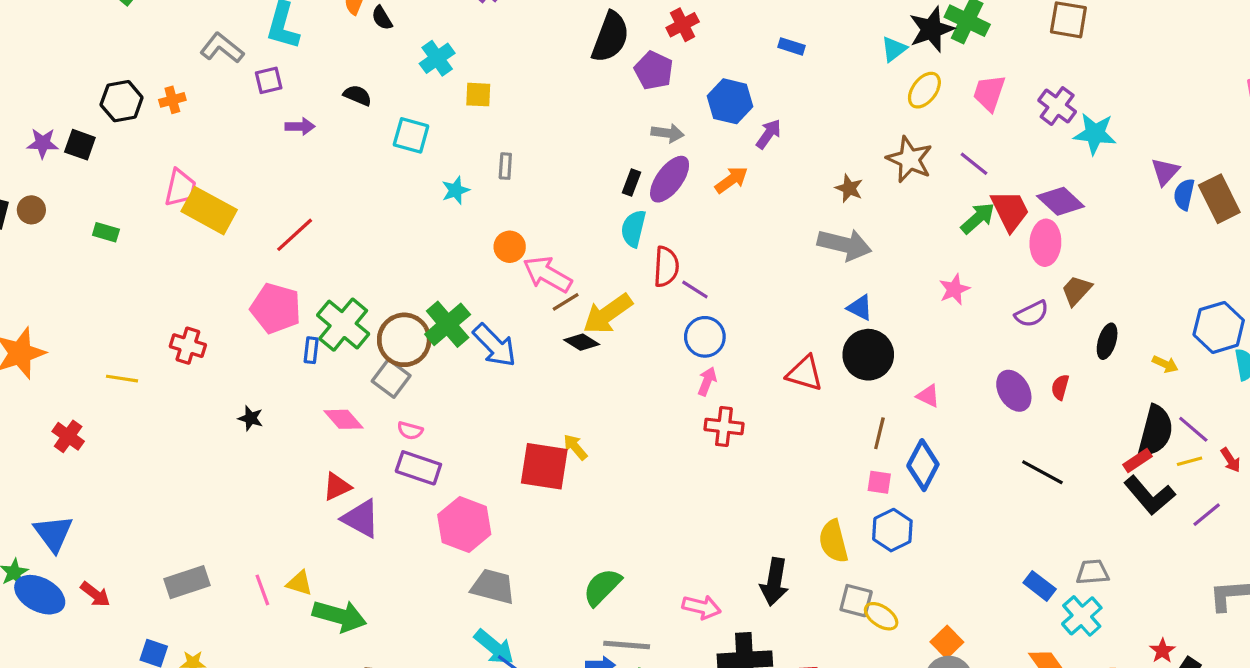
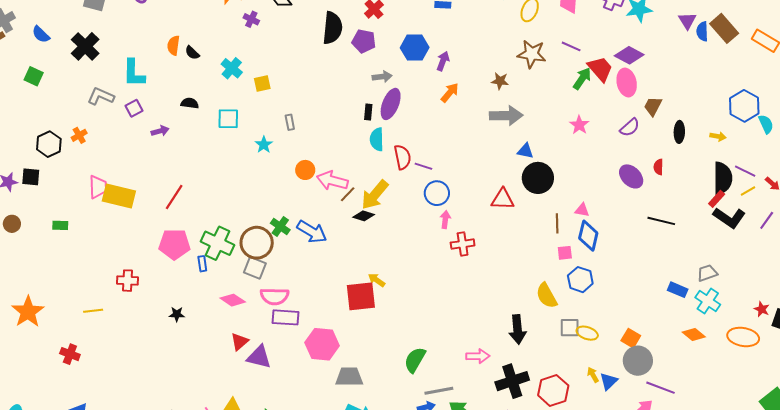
orange arrow: (731, 180) -> (450, 93), moved
green cross: (448, 324) -> (280, 226), size x0.7
pink triangle: (928, 396) -> (582, 210), moved
pink semicircle: (410, 431) -> (275, 296), size x1.8

